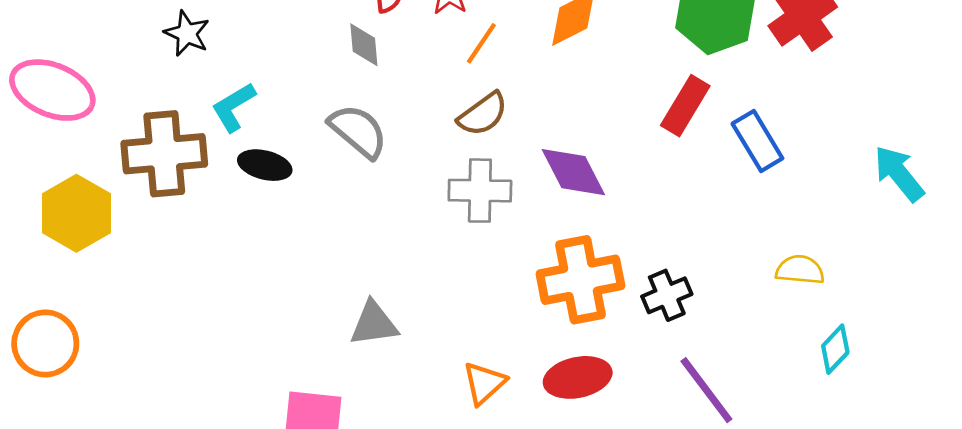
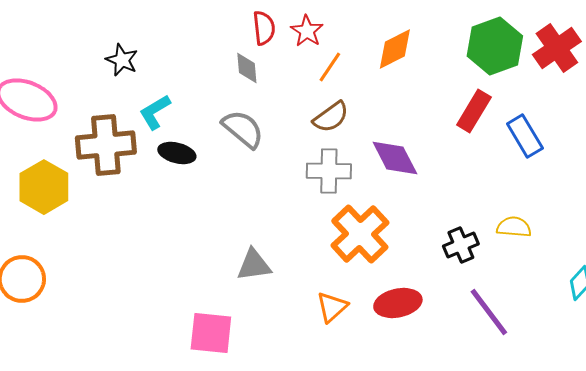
yellow semicircle: (800, 270) -> (514, 227), moved
orange cross: (580, 280) -> (360, 234), moved, turned -32

